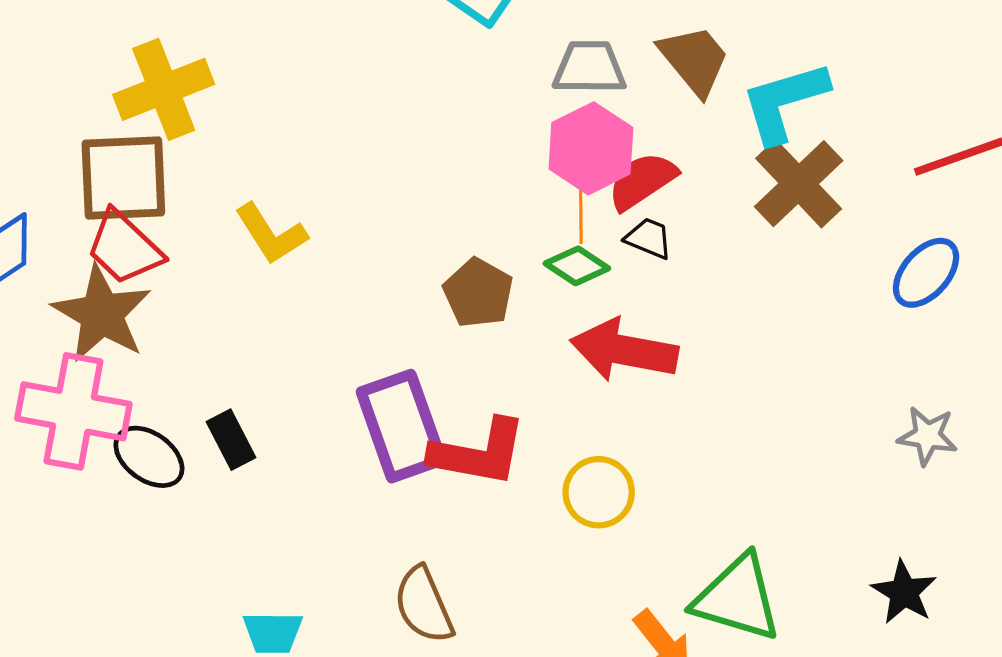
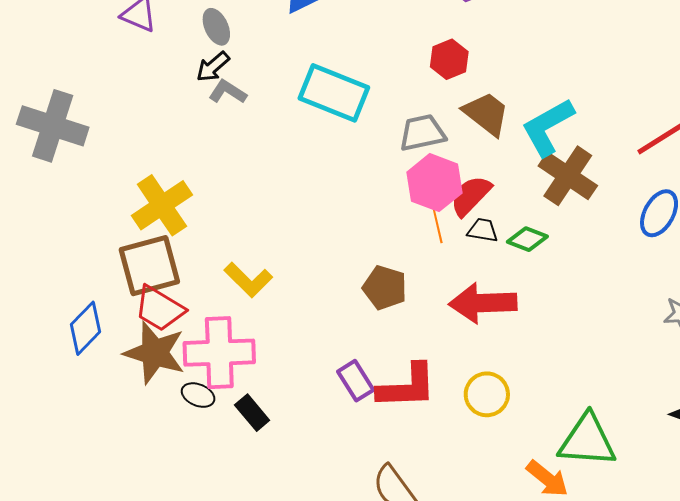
green diamond: (577, 266) -> (527, 239), moved
pink cross: (73, 411) -> (219, 353), moved
purple rectangle: (401, 426) -> (356, 381), size x0.6
black ellipse: (149, 457) -> (198, 395), moved, size x0.7

